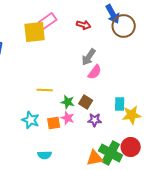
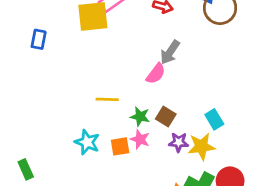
pink semicircle: (95, 72) -> (156, 74), moved
cyan rectangle: (120, 104) -> (214, 119), turned -32
yellow star: (132, 115) -> (201, 146), moved

